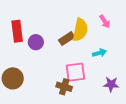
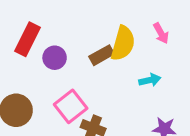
red rectangle: (17, 31) -> (28, 39), turned 30
pink square: (75, 72) -> (71, 106), moved, turned -35

